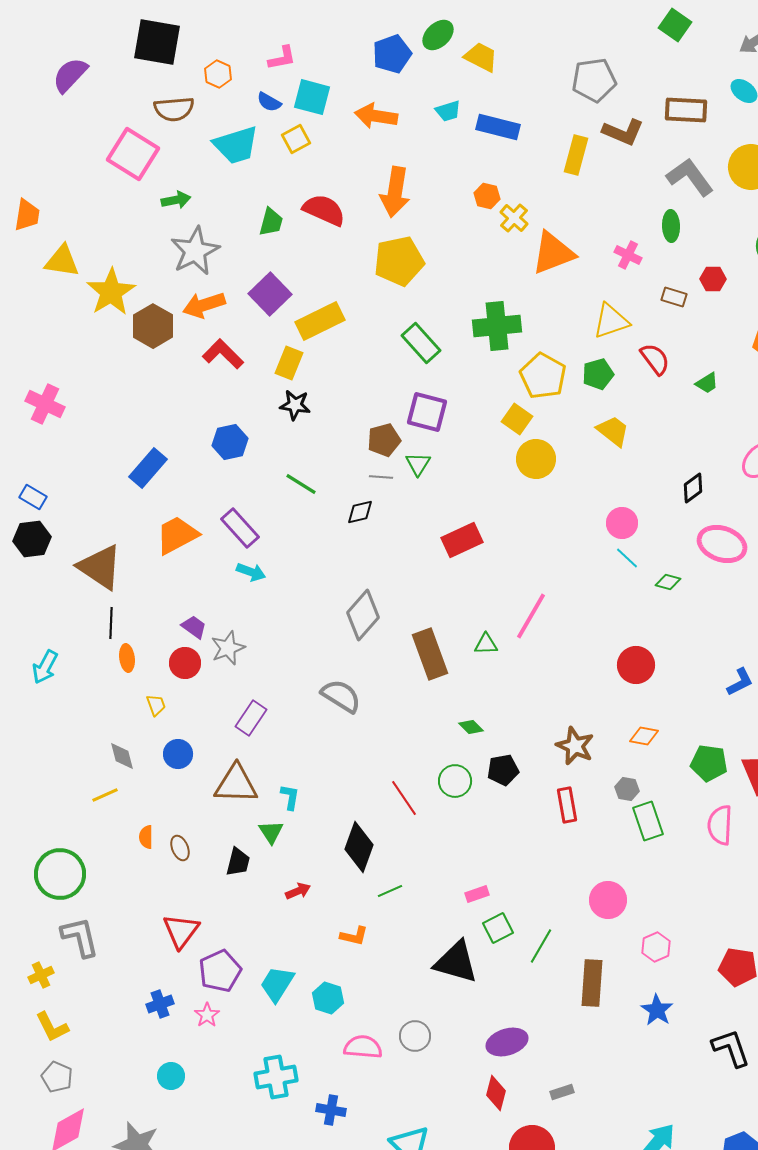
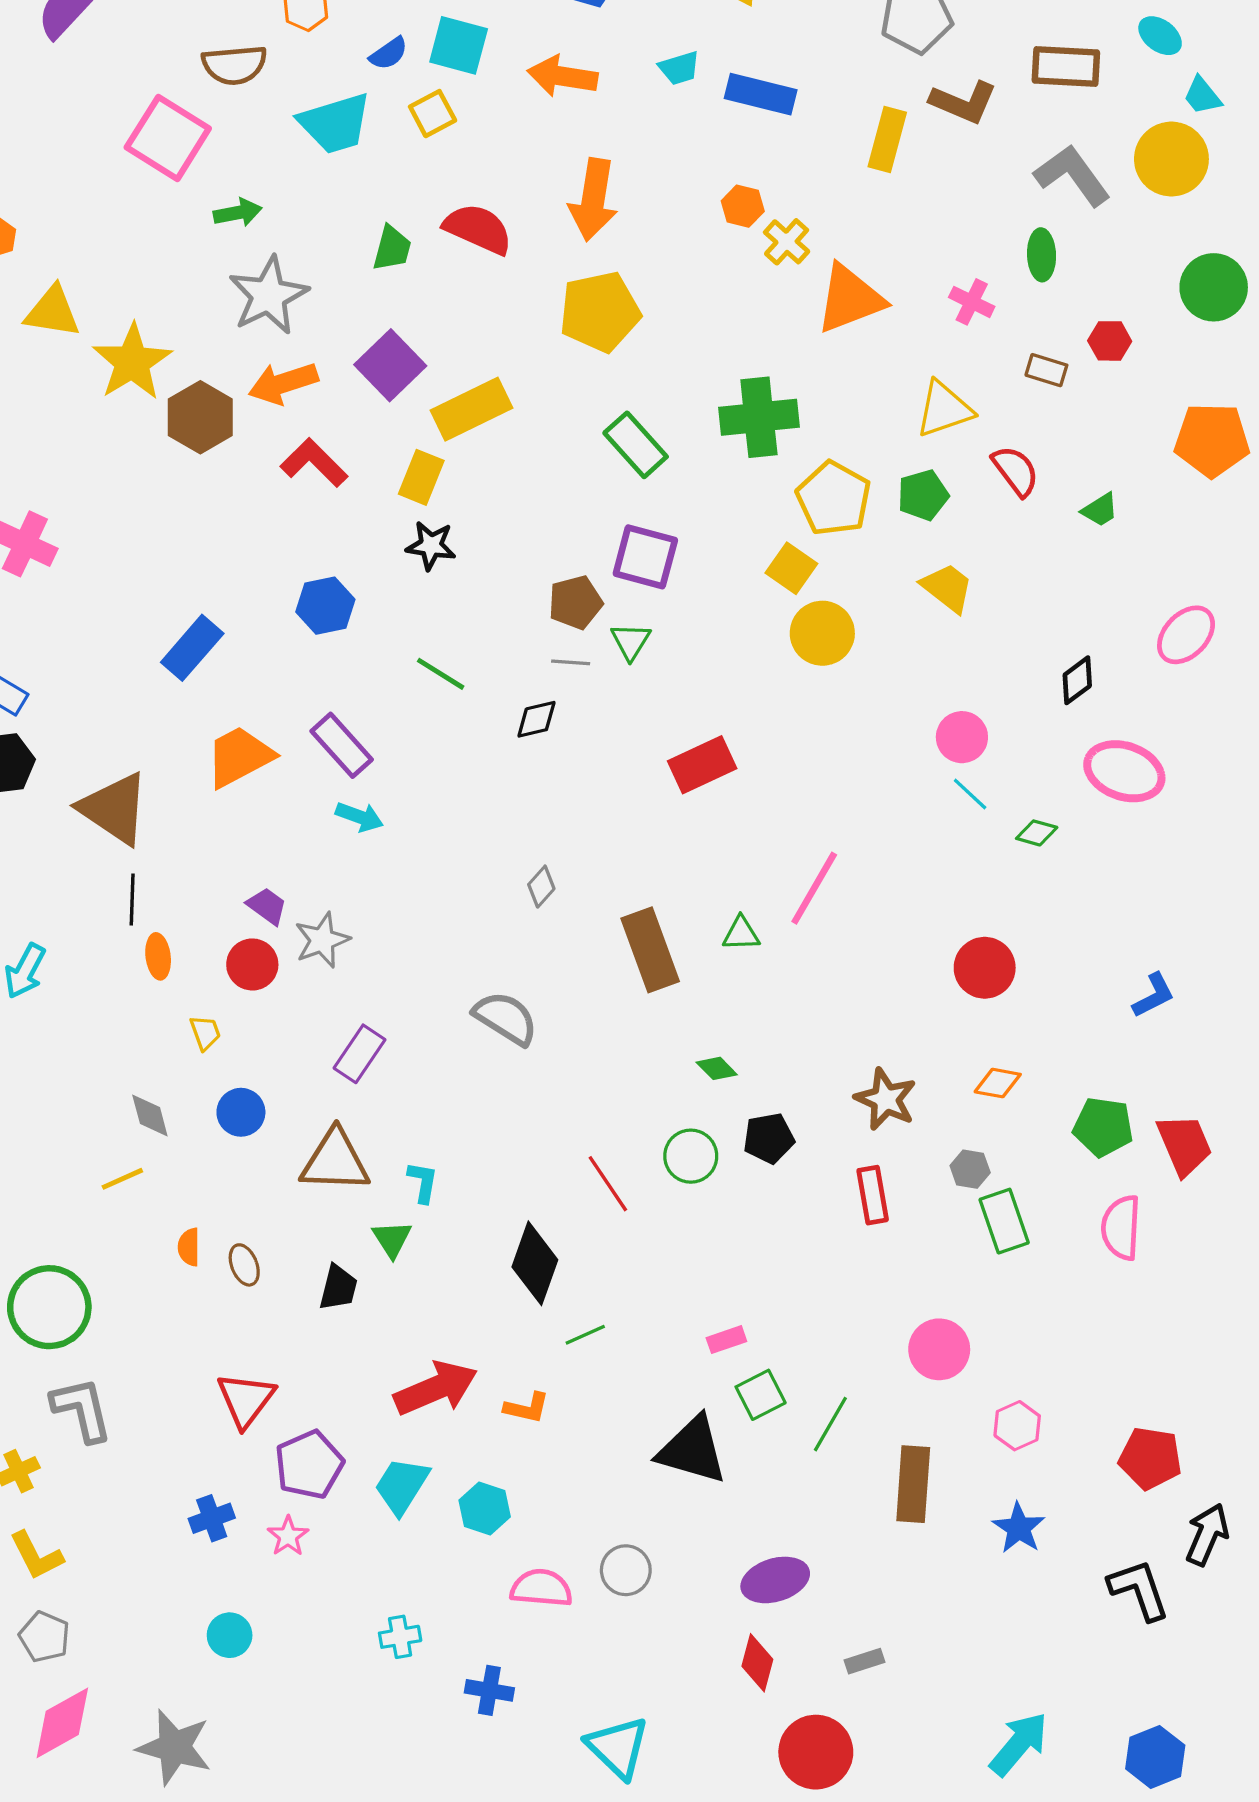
blue semicircle: (269, 102) -> (389, 53), turned -65
gray diamond: (363, 615) -> (541, 887), size x0.5
red arrow: (298, 891) -> (436, 1388), moved, size x2.0
cyan cross: (276, 1077) -> (400, 1637), size x0.6

